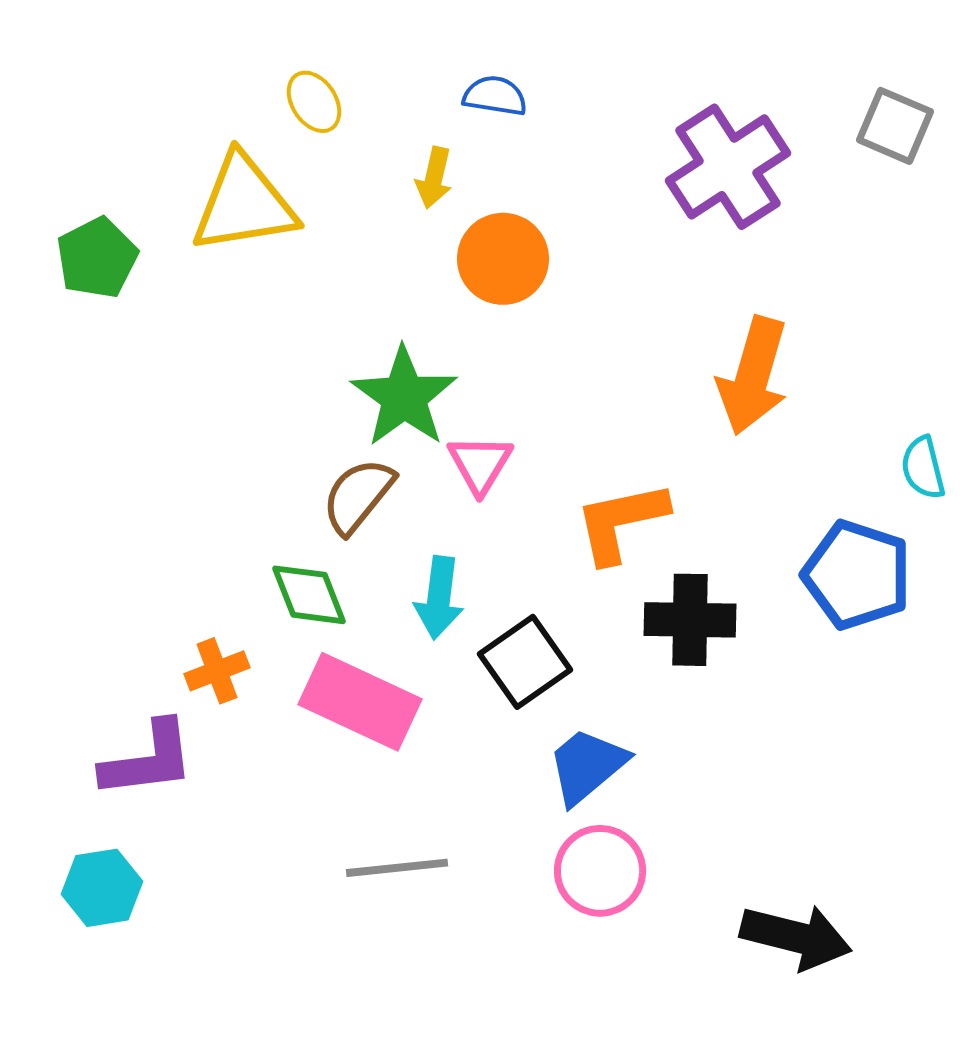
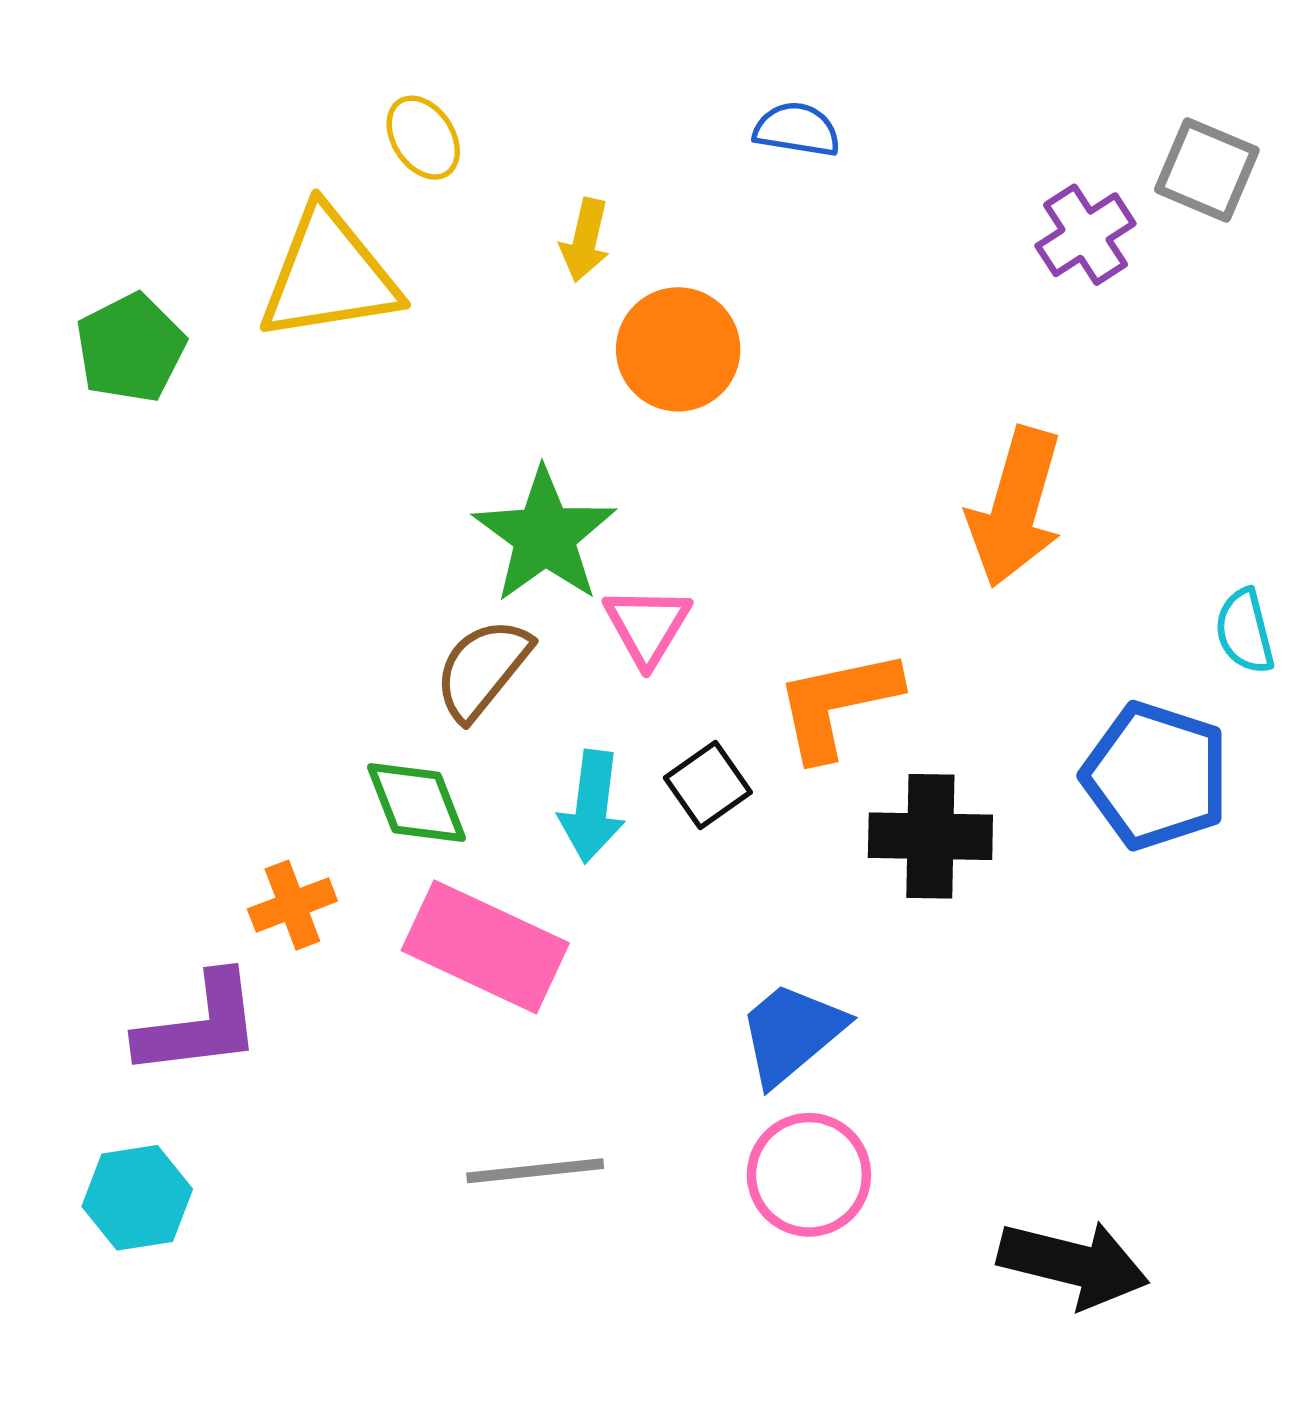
blue semicircle: (495, 96) -> (797, 129), moved
purple cross: (728, 167) -> (1085, 235), moved, size x0.6
black square: (525, 662) -> (708, 785), moved, size x0.7

